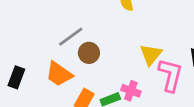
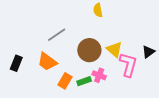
brown circle: (89, 53) -> (89, 50), moved, size x1.5
yellow triangle: (151, 55) -> (114, 49), turned -30

